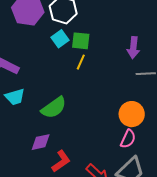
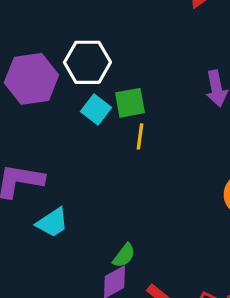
green semicircle: (54, 108) -> (124, 256), moved, size x0.6

